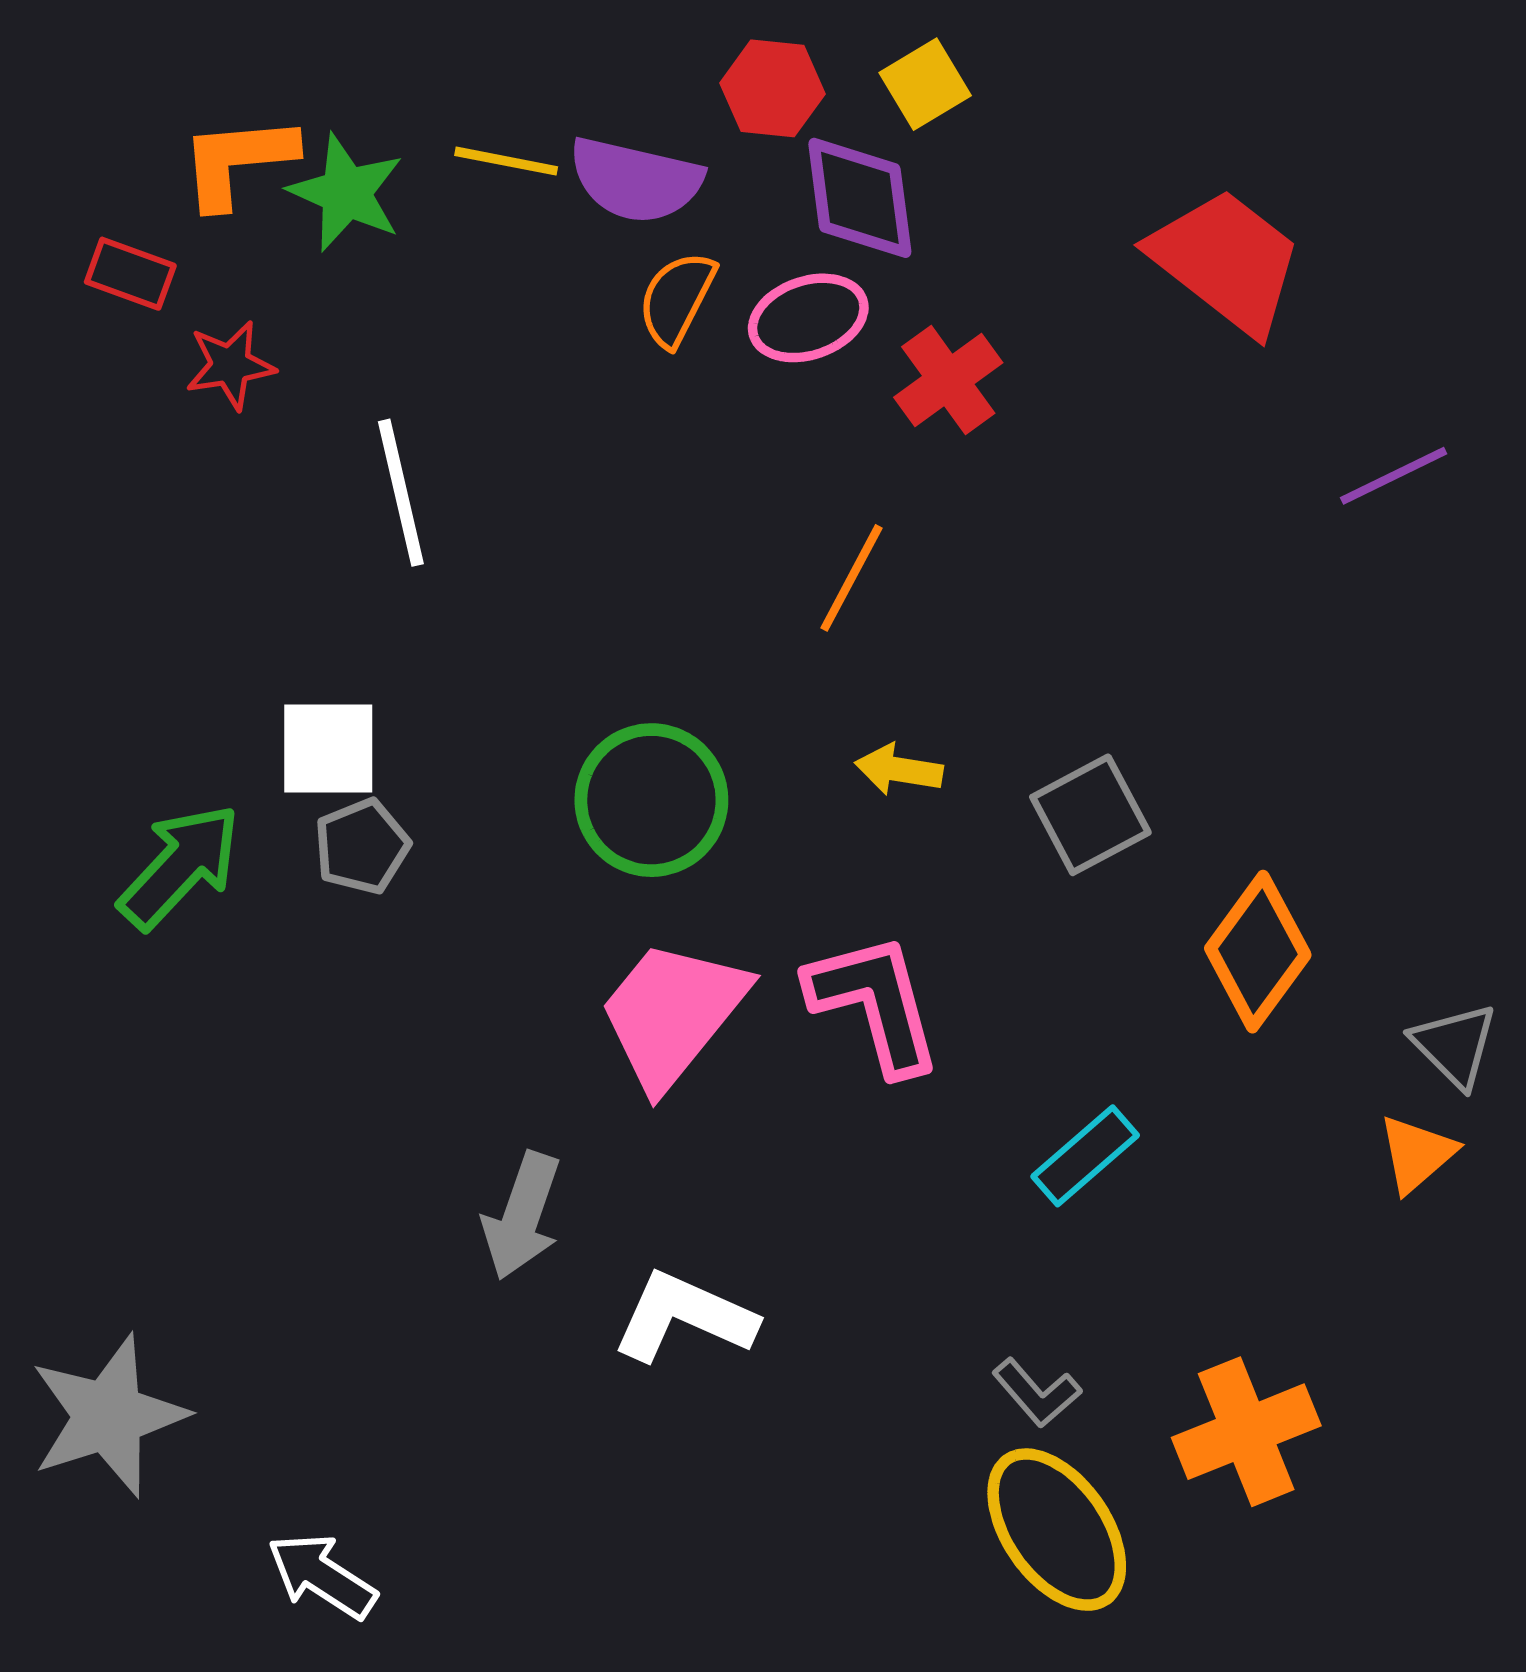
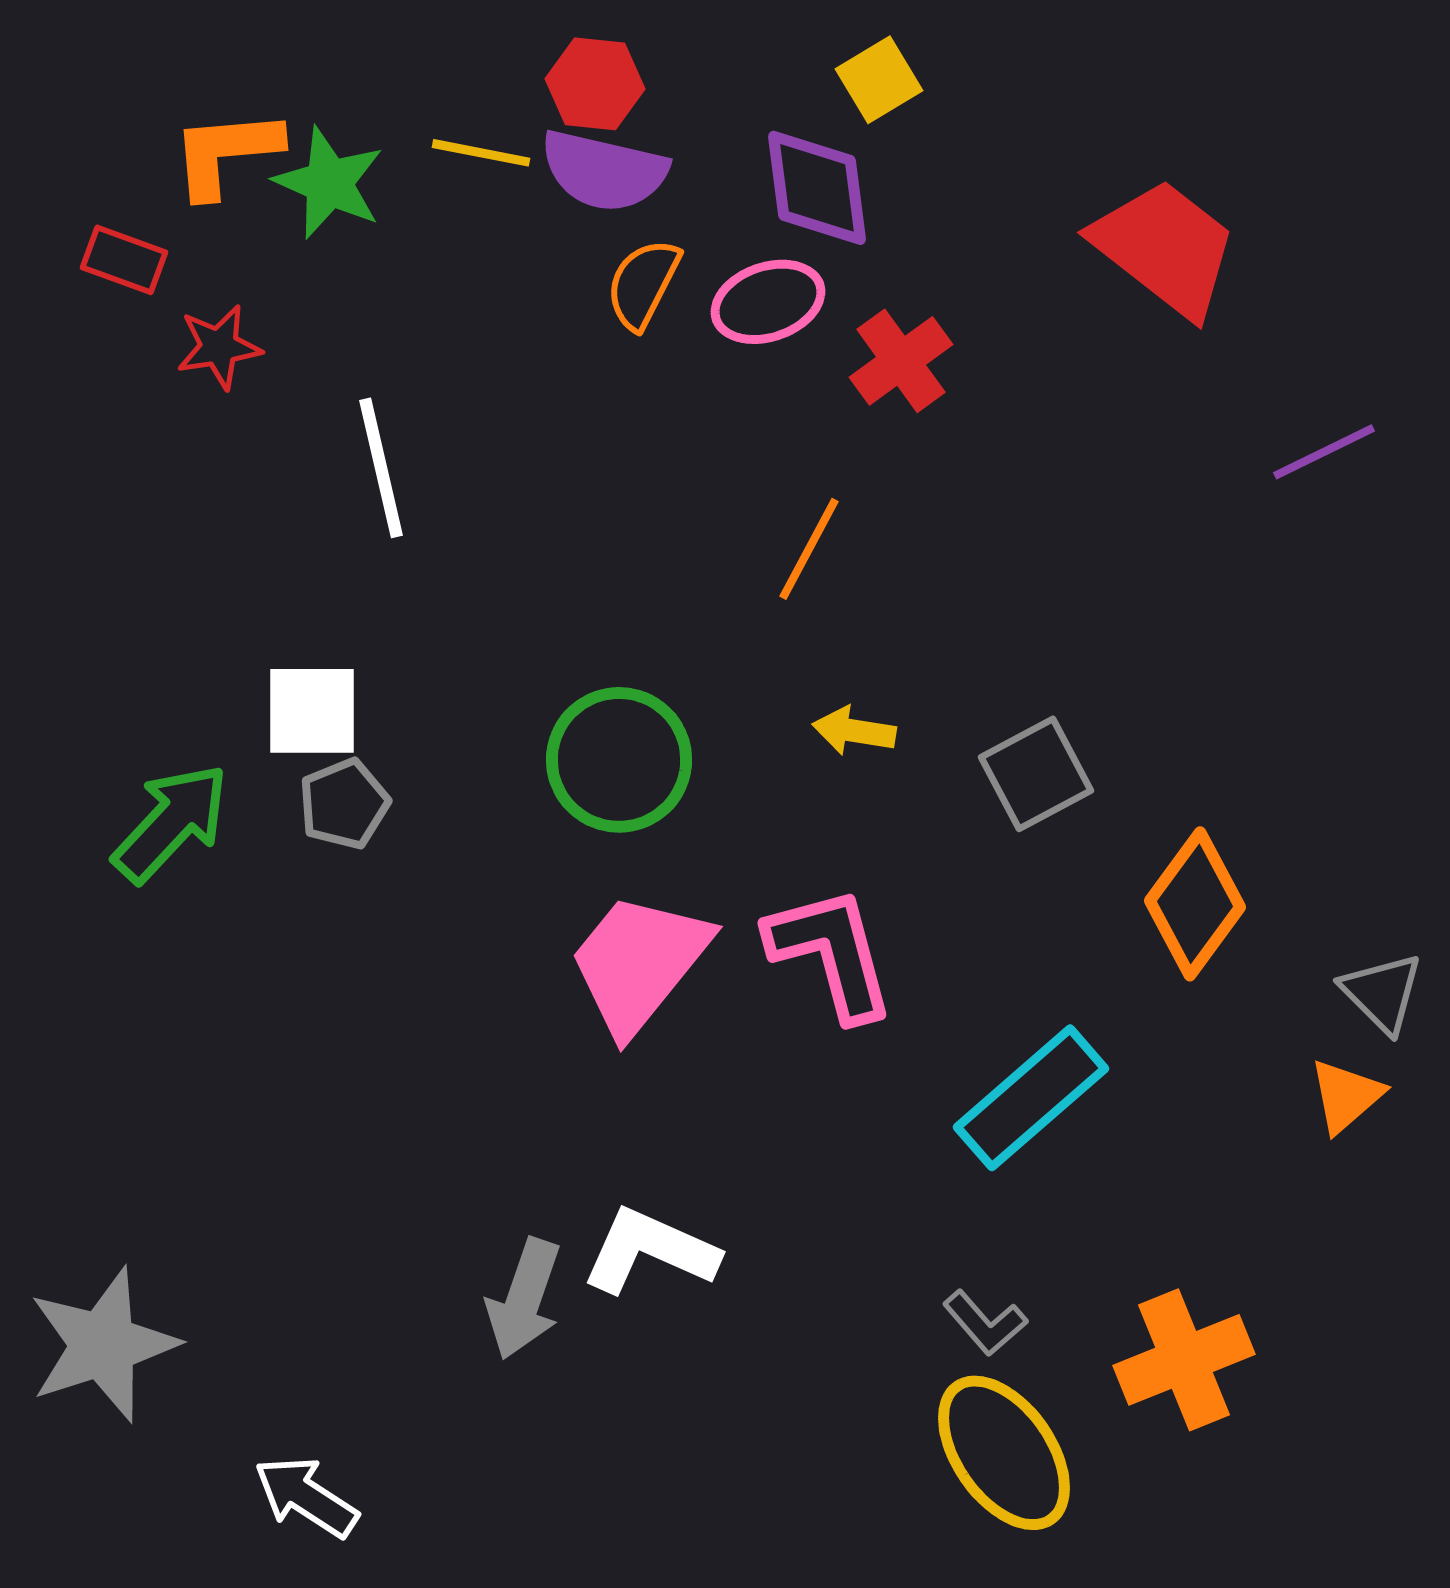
red hexagon: (772, 88) -> (595, 84), moved
cyan rectangle: (1085, 1156) -> (1031, 1098), size x1.5
gray arrow: (522, 1216) -> (524, 1299), moved

